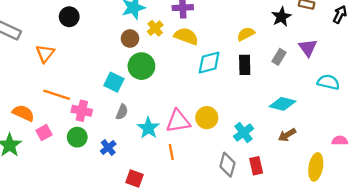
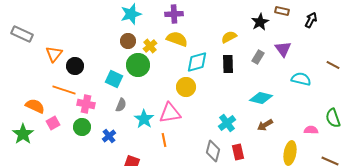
black circle: (69, 17) -> (75, 66), moved
yellow cross: (155, 28) -> (150, 46), moved
yellow circle: (207, 118) -> (186, 87), moved

